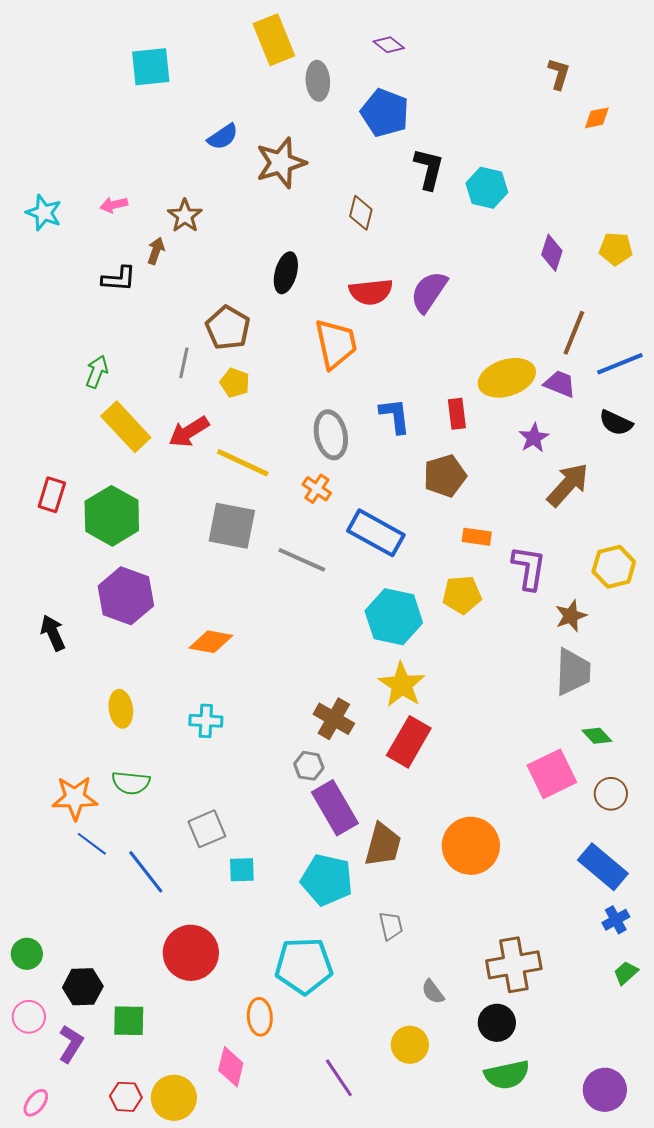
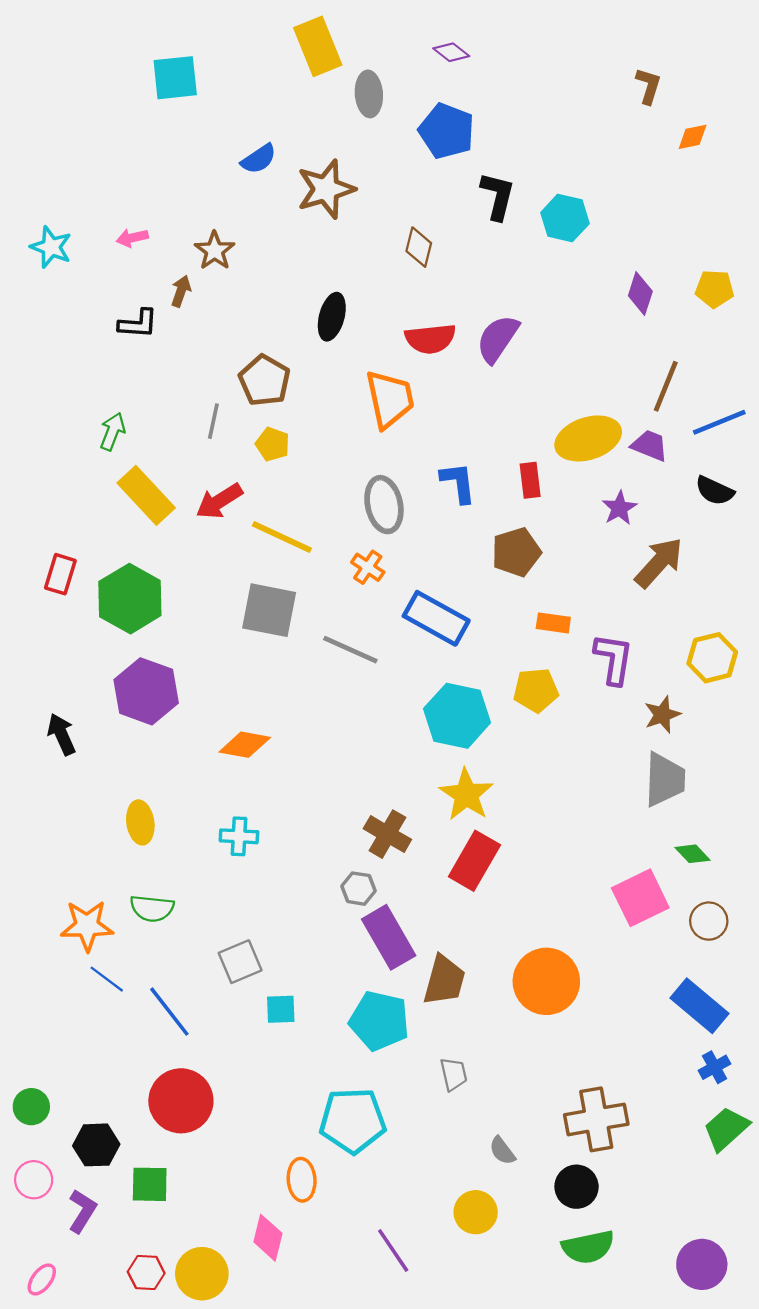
red circle: (191, 953) -> (181, 1101), moved
green trapezoid: (626, 973) -> (726, 1129), size x1.6

